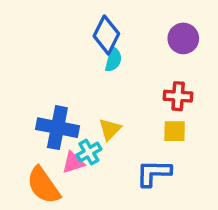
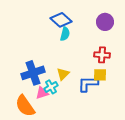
blue diamond: (106, 35) -> (61, 20), turned -75
blue cross: (57, 128) -> (33, 73), turned -30
blue L-shape: (154, 173) -> (88, 84), moved

